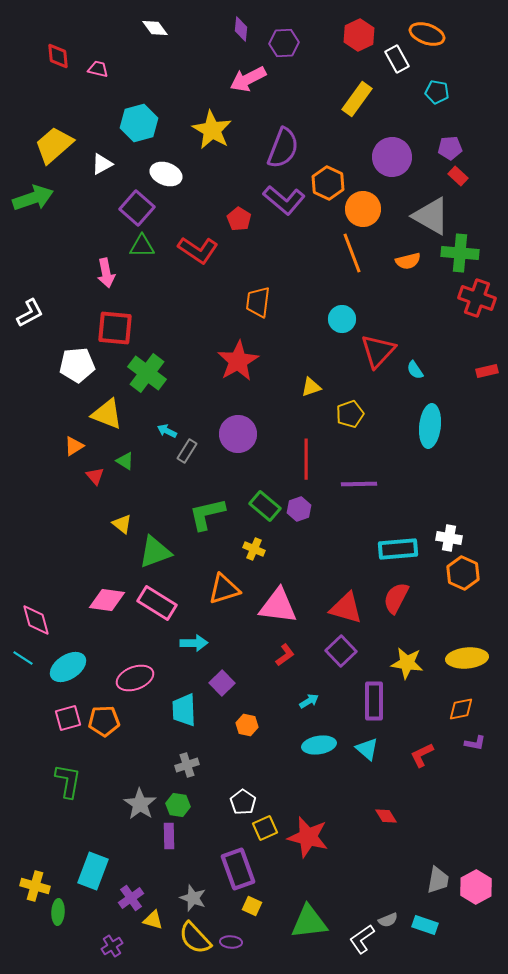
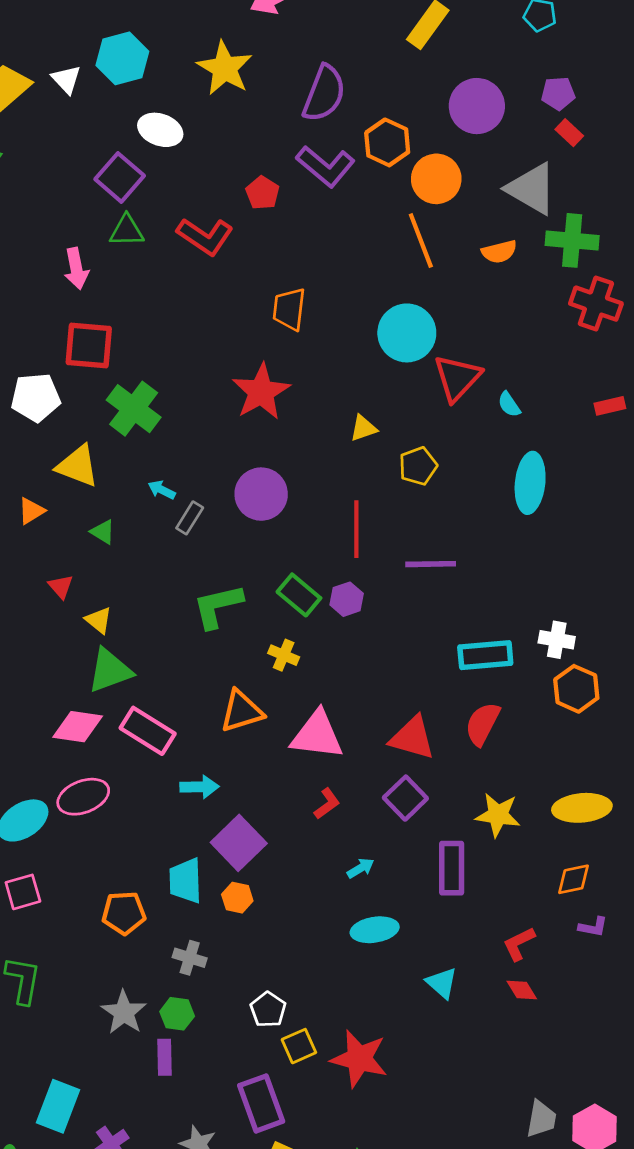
white triangle: (102, 164) -> (66, 79), moved, turned -45
cyan circle: (342, 319) -> (407, 333), size x1.5
red triangle: (95, 476) -> (61, 587), moved
green triangle: (155, 552) -> (110, 671), moved
pink ellipse: (135, 678) -> (83, 797), moved
purple square: (222, 683) -> (239, 843), size x1.5
orange pentagon: (104, 721) -> (124, 913), moved
orange hexagon: (247, 725) -> (237, 898), moved
cyan triangle: (367, 749) -> (442, 983), moved
gray cross: (187, 765) -> (190, 958), turned 35
red diamond: (386, 816) -> (522, 990), moved

